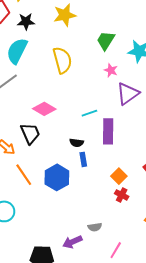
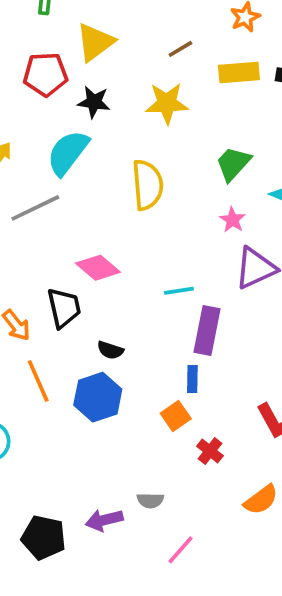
black semicircle: (77, 143) -> (110, 350), moved
blue rectangle: (83, 159) -> (192, 379), moved
orange square: (119, 176) -> (176, 416), moved

